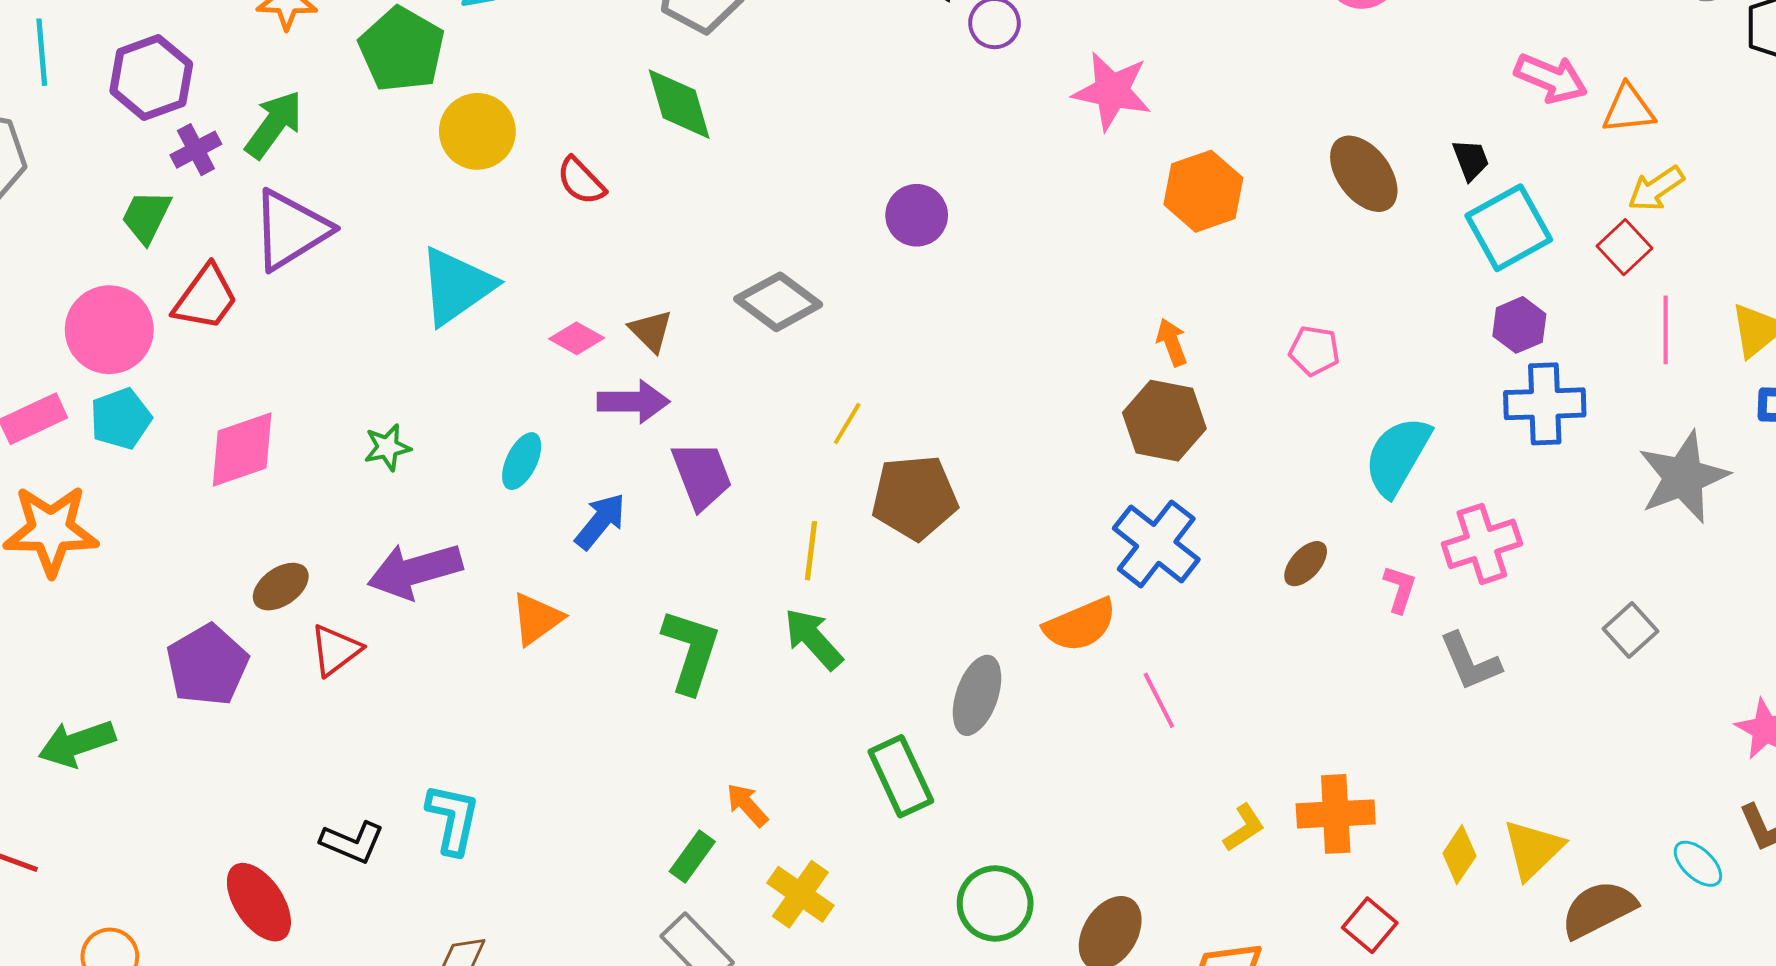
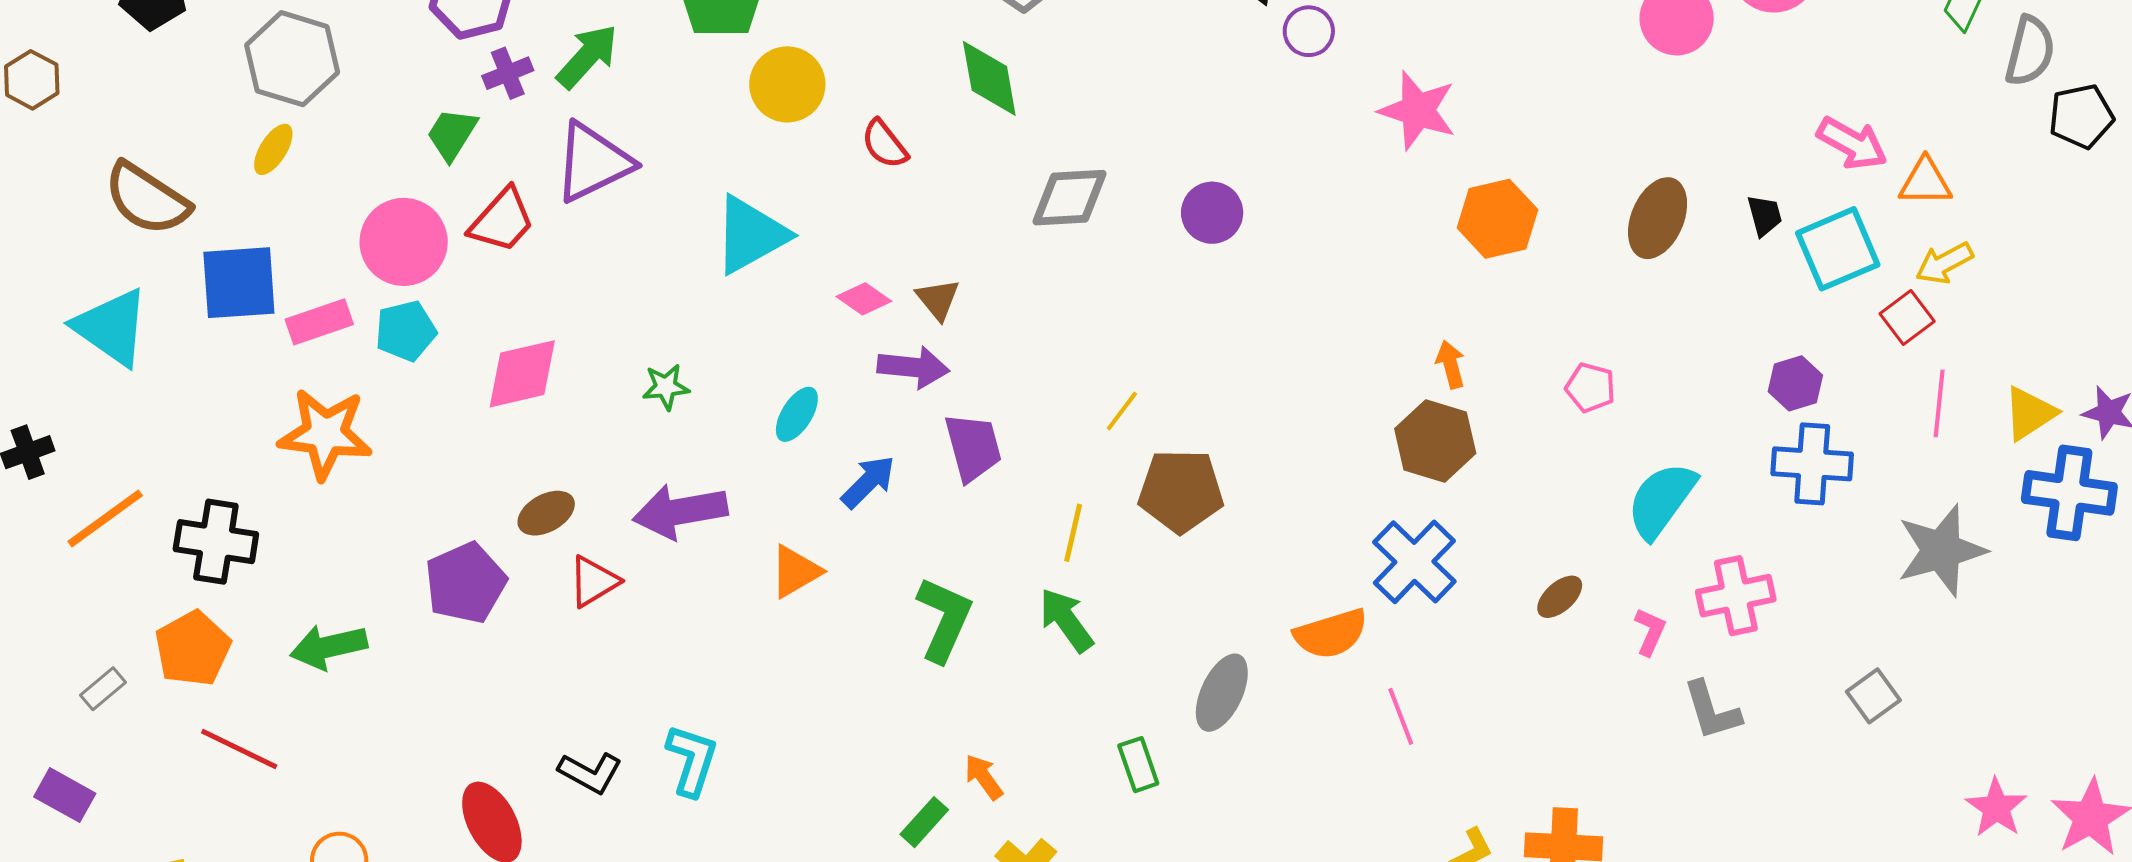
brown ellipse: (1364, 174) -> (1658, 218), turned 54
cyan square: (1509, 228) -> (1838, 249), moved
gray diamond: (778, 302) -> (1069, 198), moved, turned -46
green rectangle: (901, 776) -> (1138, 765), size x0.7

